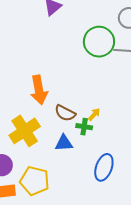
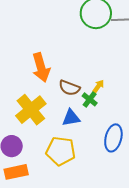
green cross: (84, 127) -> (90, 99), turned 35
yellow pentagon: (35, 181) -> (61, 151), moved

